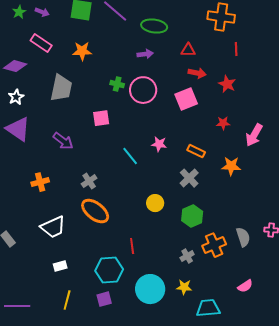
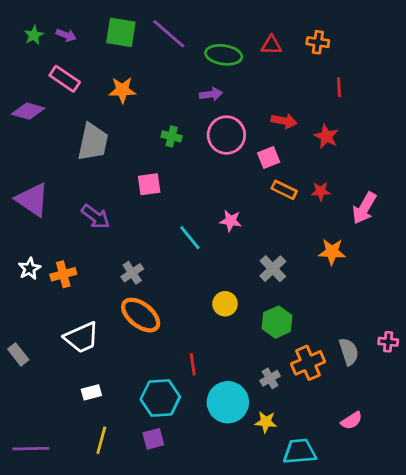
orange cross: (221, 17) -> (318, 42), size x0.6
red triangle: (188, 50) -> (271, 45), moved
pink circle: (143, 90) -> (226, 135), moved
white star: (16, 97) -> (30, 269), moved
pink square: (186, 99) -> (269, 158), size x0.7
orange rectangle: (196, 151) -> (284, 190), moved
cyan circle: (150, 289) -> (228, 402), moved

